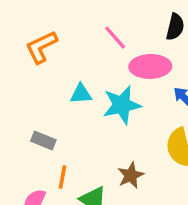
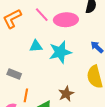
pink line: (115, 38) -> (42, 15), moved
pink ellipse: (150, 66) -> (66, 20), moved

